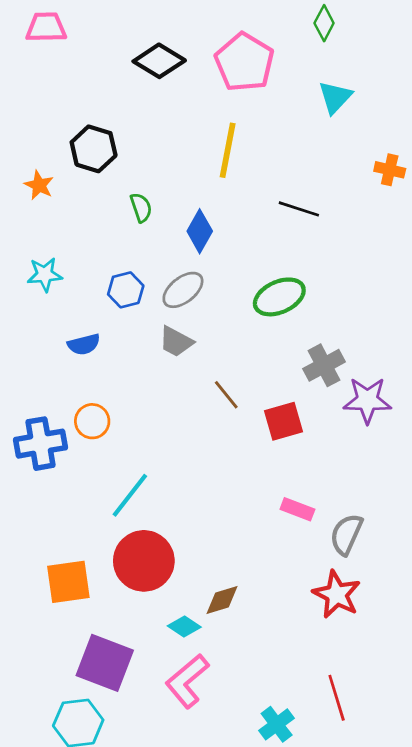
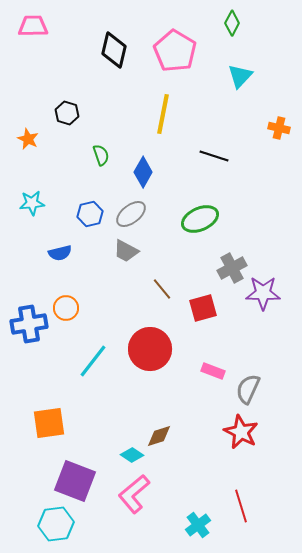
black diamond: (159, 61) -> (114, 50), turned 72
black hexagon: (94, 149) -> (67, 113), size x0.7
red circle: (144, 561) -> (150, 349), moved

